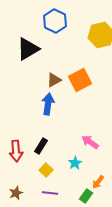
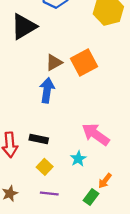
pink arrow: (90, 142) -> (96, 134), size x1.4
black rectangle: (41, 146) -> (39, 139), turned 70

